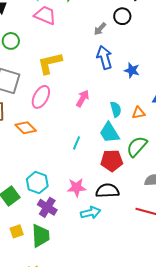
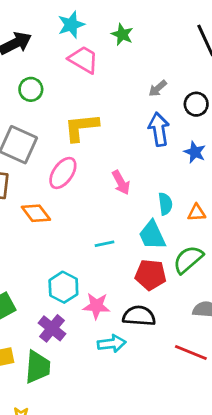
black circle: (122, 16) -> (196, 104), moved
pink arrow: (83, 98) -> (121, 183), turned 114
cyan line: (77, 143) -> (104, 244), turned 48
cyan hexagon: (37, 183) -> (63, 287), moved

